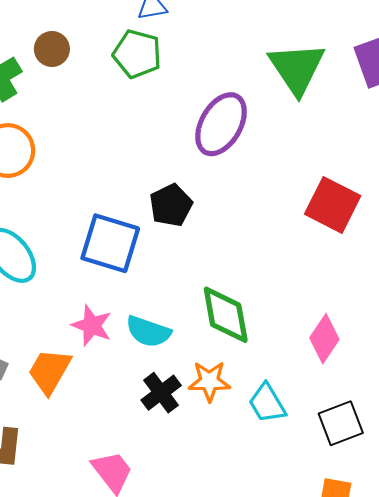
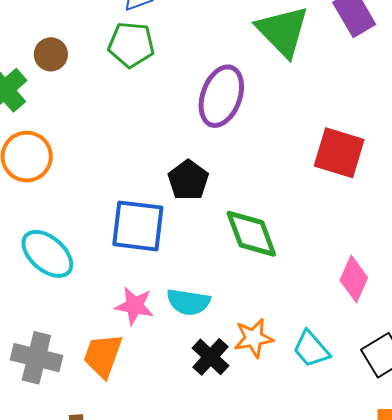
green diamond: (226, 315) -> (251, 234), moved

